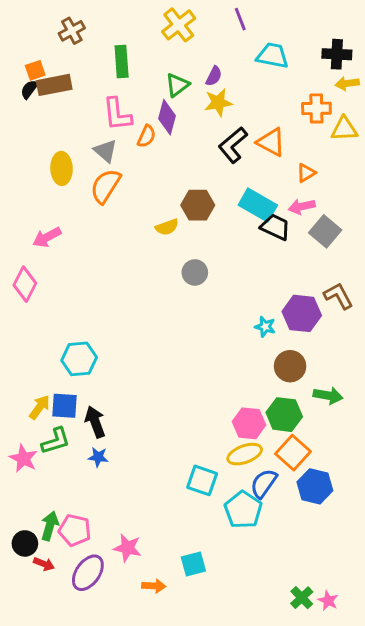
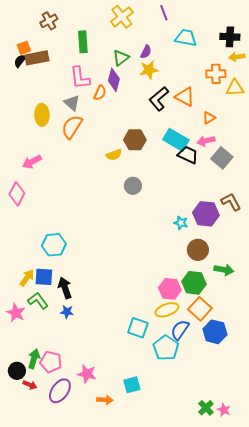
green L-shape: (56, 441) -> (38, 301), turned -110

